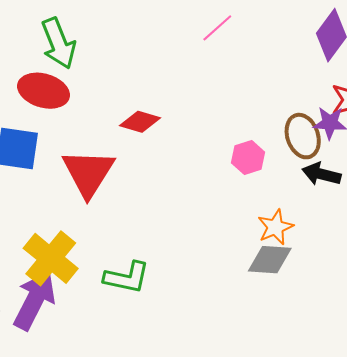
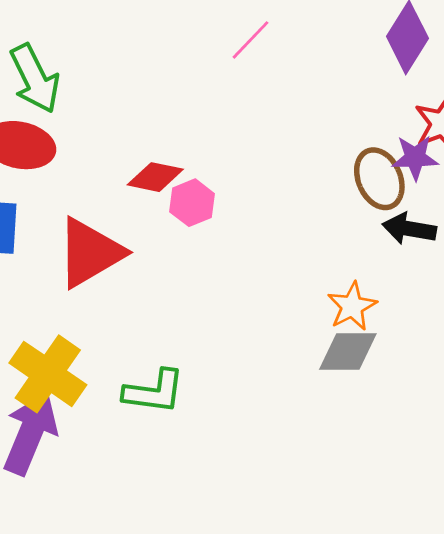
pink hexagon: (248, 158) -> (192, 203), moved
red triangle: (88, 173) -> (90, 253), turned 32

